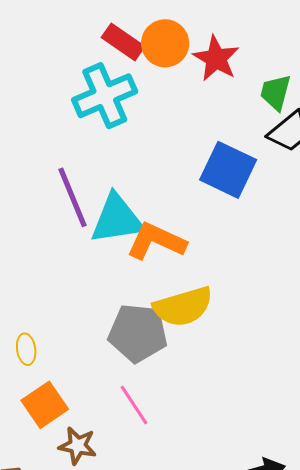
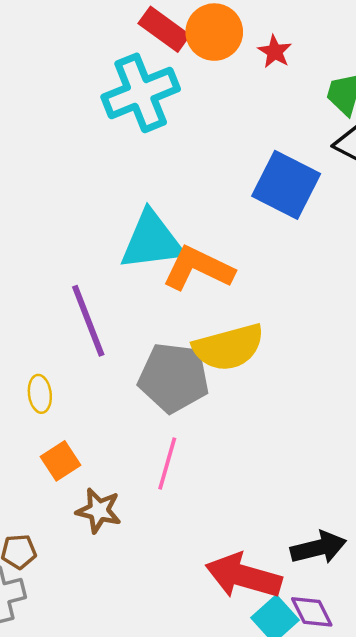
red star: (216, 58) -> (275, 52), size x0.6
purple line: (72, 197) -> (88, 321), moved
orange square: (45, 405) -> (61, 461), size x0.7
pink line: (134, 405) -> (167, 464), turned 48

